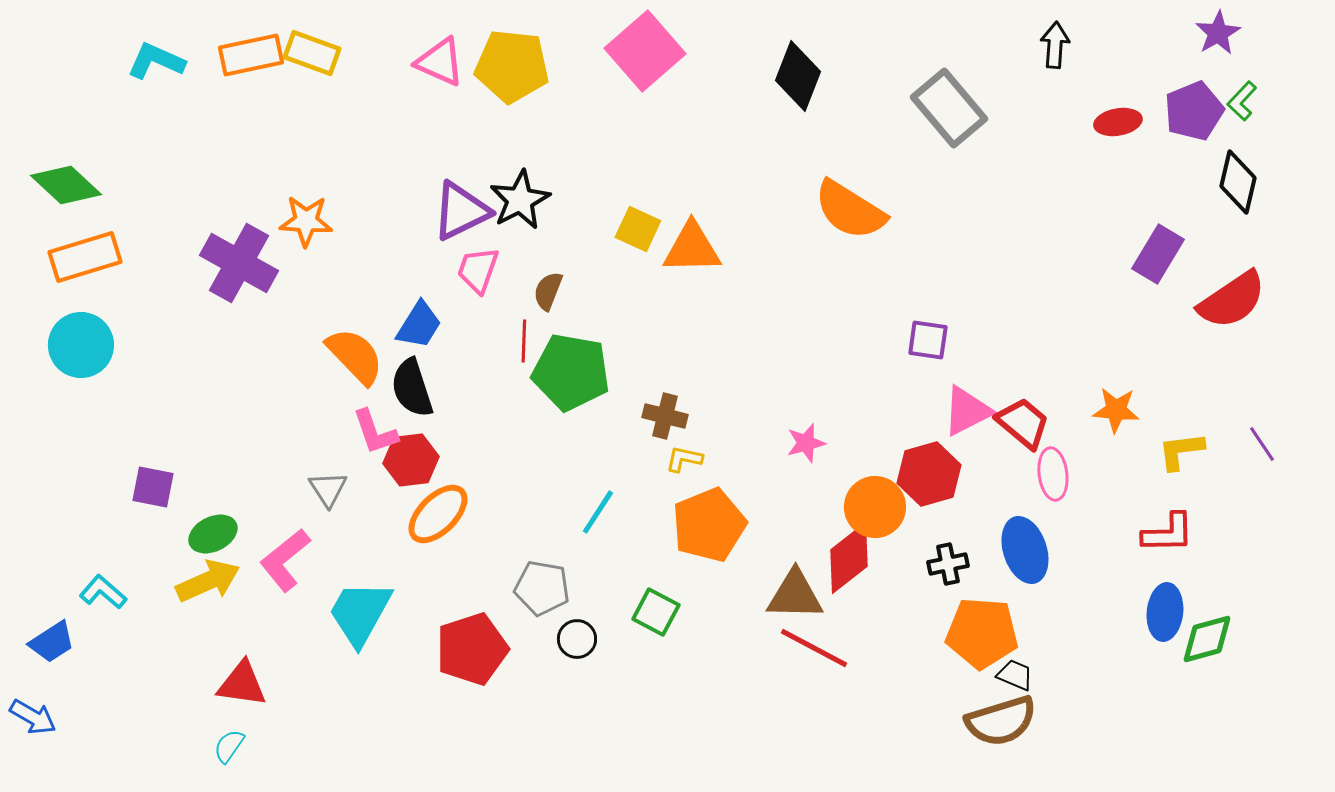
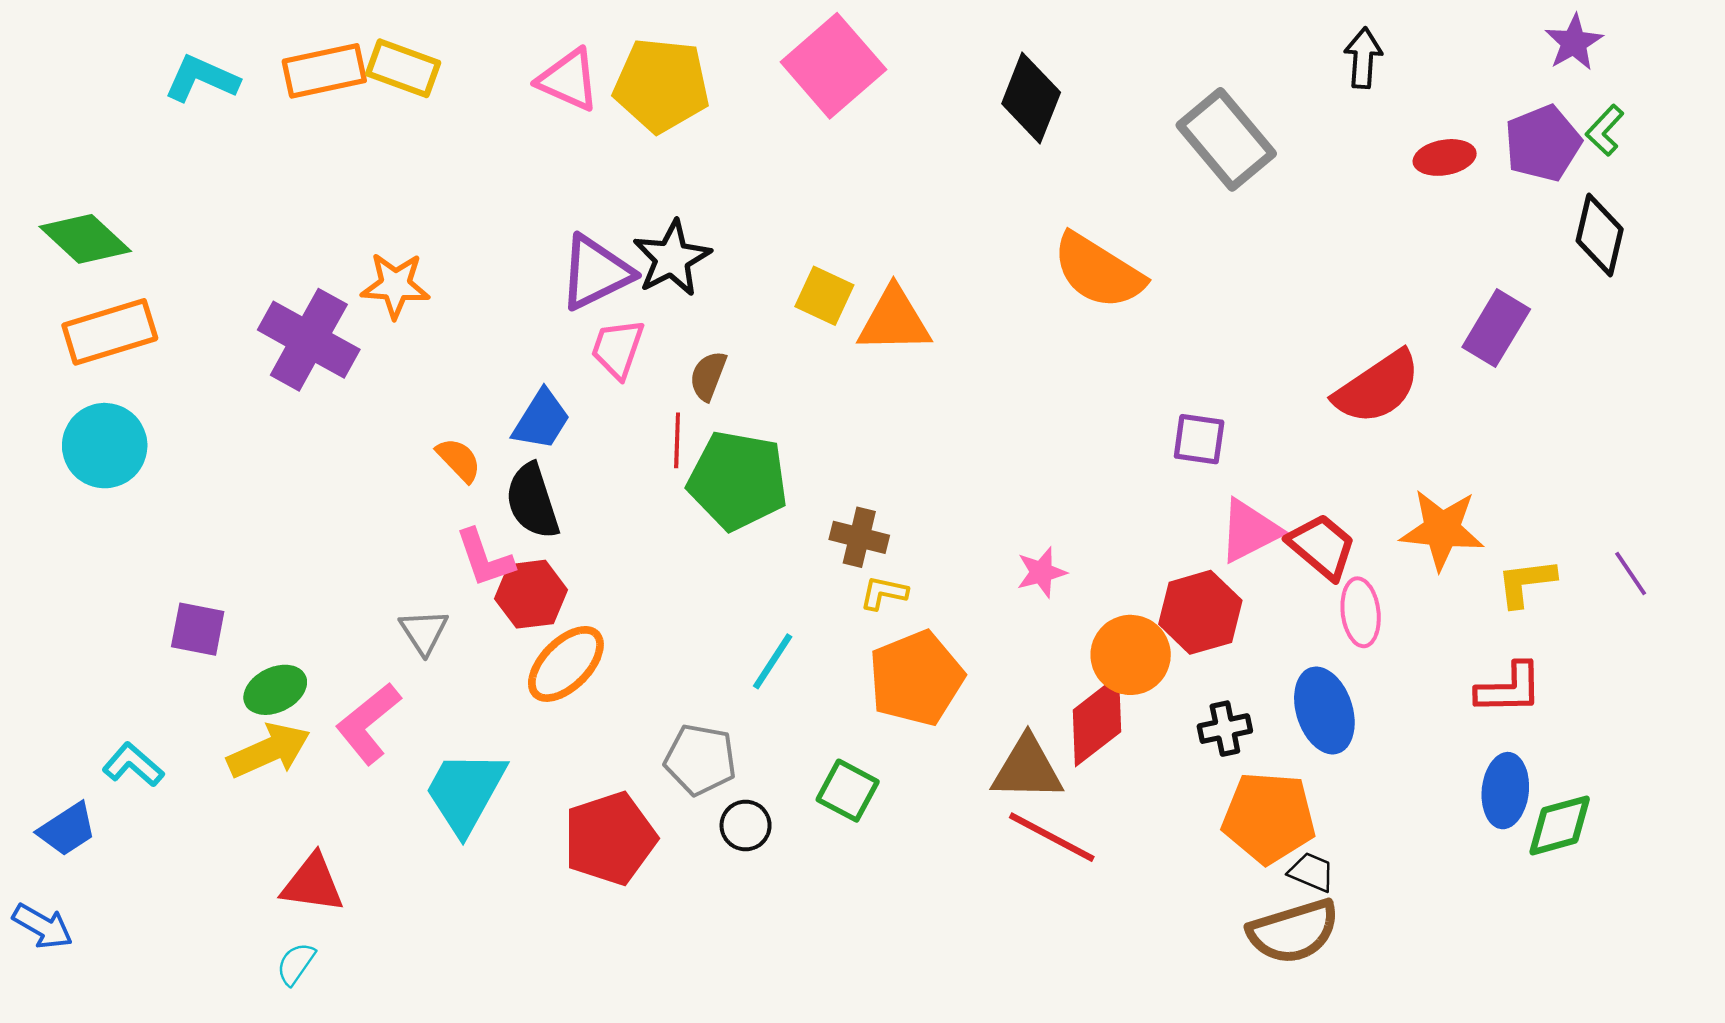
red semicircle: (1232, 300) -> (1377, 387), moved
orange semicircle: (355, 356) -> (459, 460), size x0.6
orange star: (1116, 410) -> (1442, 530), size x1.4

